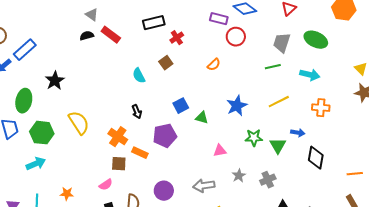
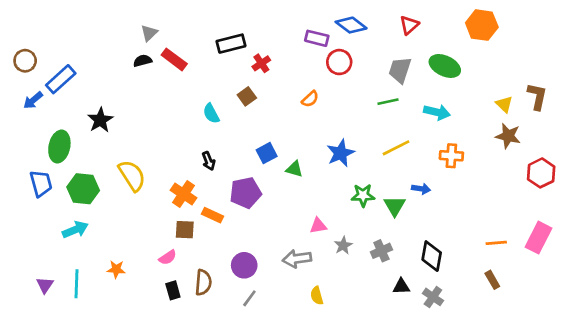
gray triangle: (92, 15) -> (149, 33), turned 40
pink triangle: (220, 151) -> (318, 226), moved
black diamond: (316, 158) -> (432, 256), moved

